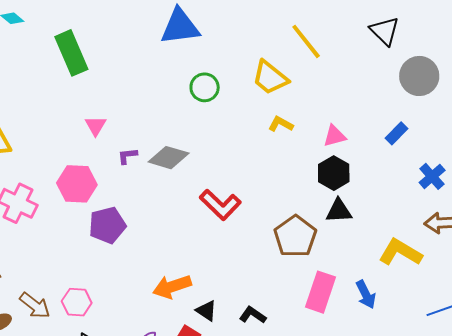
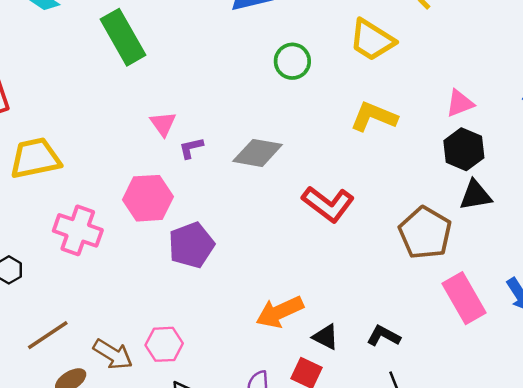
yellow L-shape: (281, 124) -> (374, 117), moved, size x1.5
purple L-shape: (127, 156) -> (191, 148), moved
pink rectangle: (321, 292) -> (464, 298), turned -42

